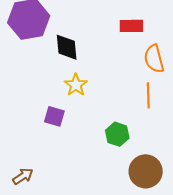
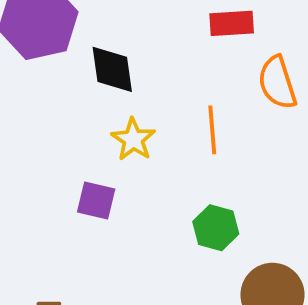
orange line: (148, 95) -> (212, 130), moved

